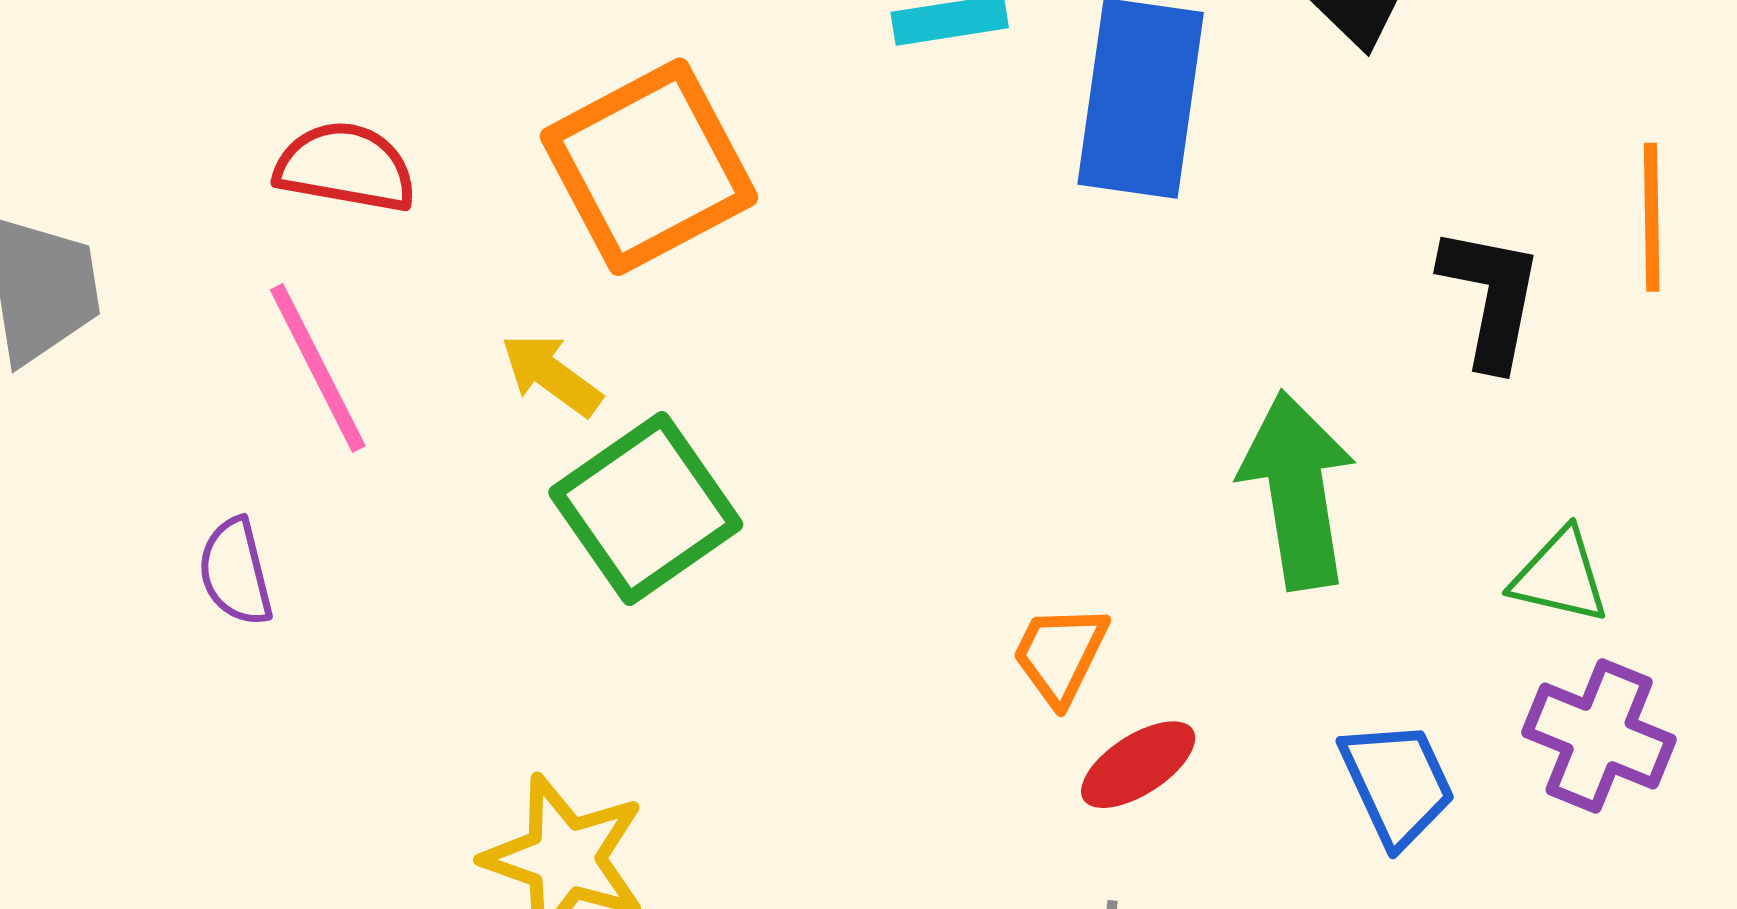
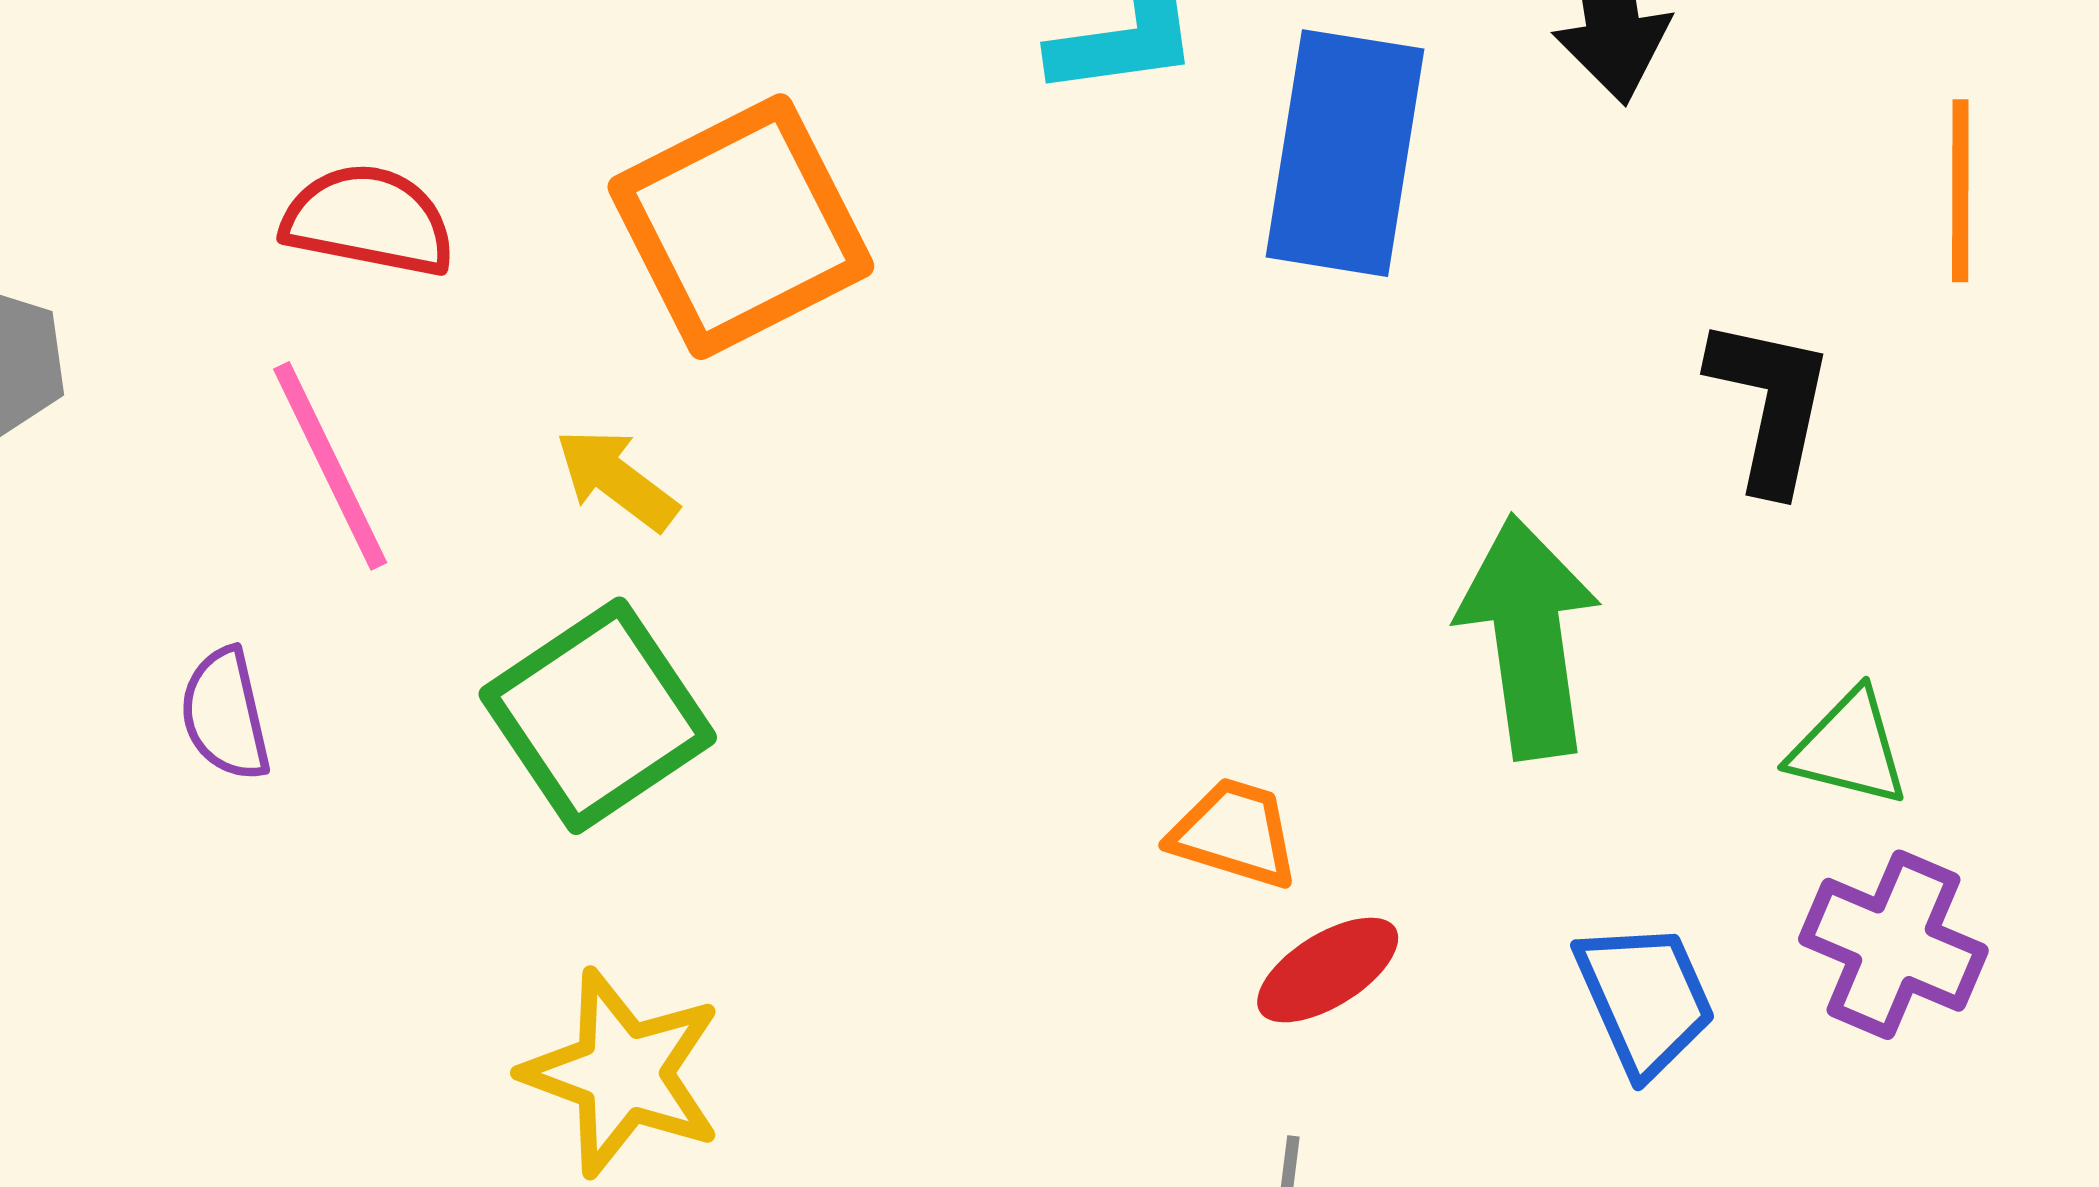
orange line: (1652, 217) -> (1960, 191), moved
green square: (646, 509) -> (598, 716), moved
orange trapezoid: (1060, 654) -> (1234, 833), turned 80

